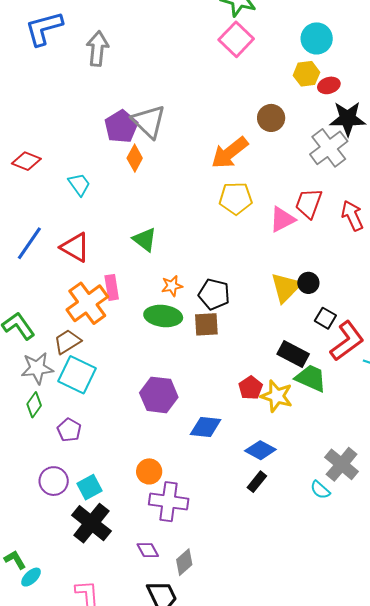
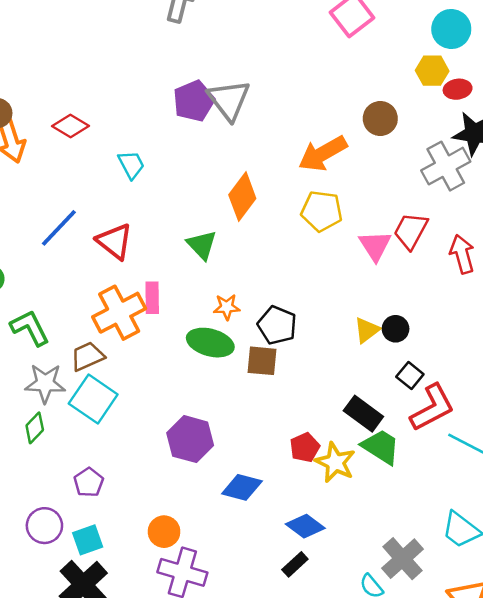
orange diamond: (135, 158) -> (242, 197), moved, size x1.4
pink triangle: (282, 219) -> (375, 246), turned -44
yellow triangle: (286, 287) -> (367, 330), size x0.7
purple pentagon: (69, 430) -> (89, 482), moved

